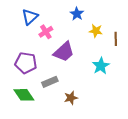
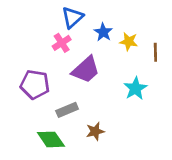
blue star: (77, 14) -> (103, 32), moved
blue triangle: (30, 17) -> (72, 17), moved
green diamond: (24, 95) -> (51, 139), moved

